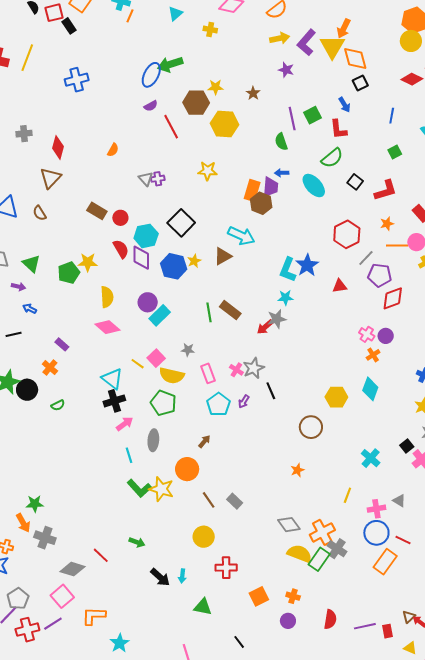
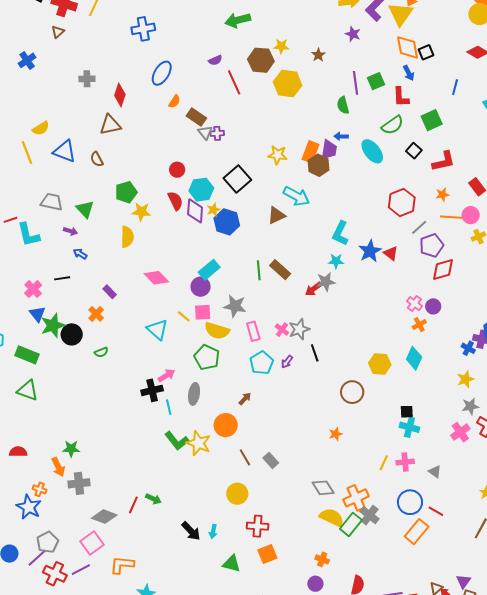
orange diamond: (355, 58) -> (408, 47), moved
blue ellipse: (151, 75) -> (162, 73), moved
green square: (395, 152) -> (432, 120), moved, size x1.5
yellow star: (208, 171) -> (278, 155), moved
brown triangle: (50, 178) -> (110, 125), turned 30
brown rectangle: (97, 211) -> (196, 117), moved
yellow star: (194, 261) -> (213, 210), moved
blue star: (307, 265) -> (370, 251), moved
green pentagon: (69, 273) -> (126, 192), moved
purple pentagon: (380, 275) -> (432, 245), turned -30
red triangle: (340, 286) -> (391, 253), turned 42
yellow semicircle: (107, 297) -> (127, 237), moved
purple circle: (148, 302) -> (201, 287), moved
gray star: (188, 350) -> (235, 306), size x1.6
pink square: (156, 358) -> (203, 312), turned 36
black cross: (114, 401) -> (152, 390), moved
black square: (407, 446) -> (407, 412), moved, turned 32
cyan cross: (371, 458) -> (409, 427), turned -30
pink cross: (376, 509) -> (405, 462), moved
gray cross: (45, 538) -> (79, 483), turned -30
green arrow: (137, 542) -> (153, 499), moved
red line: (101, 555) -> (133, 505), turned 66
orange square: (259, 596) -> (267, 554), moved
red cross: (27, 630) -> (55, 574), turned 35

